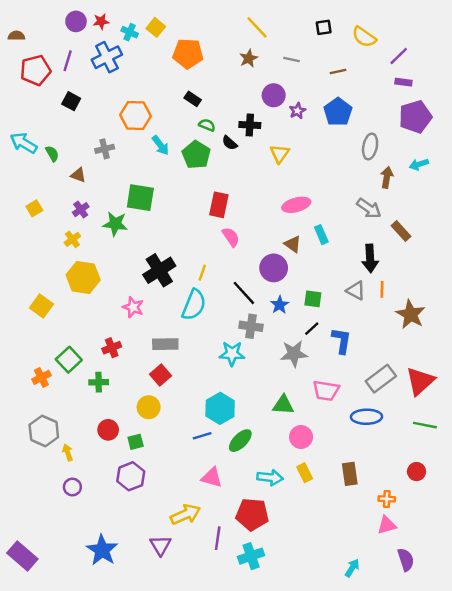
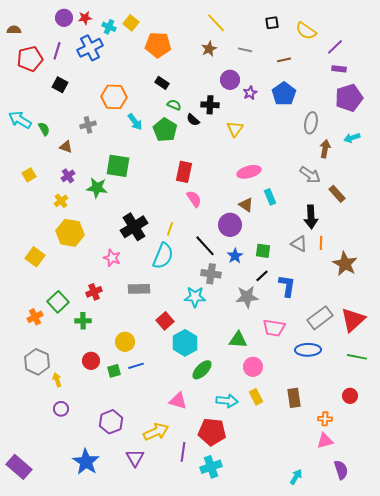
red square: (161, 375) -> (165, 321), moved
blue line: (202, 436) -> (136, 366), moved
purple hexagon: (131, 476) -> (111, 422), moved

